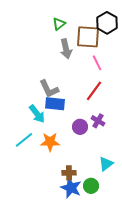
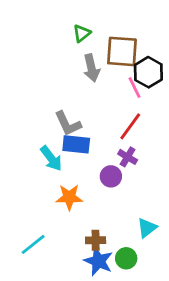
black hexagon: (107, 23) -> (148, 72), moved
purple cross: (98, 121) -> (128, 157), moved
cyan line: (24, 140) -> (33, 244), moved

